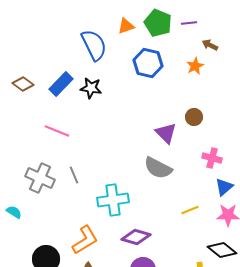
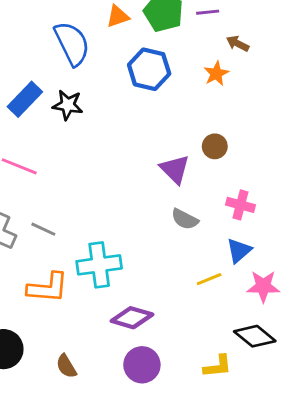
gray semicircle: (158, 168) -> (185, 219), moved, size x0.7
gray line: (74, 175) -> (43, 229), turned -42
blue triangle: (224, 187) -> (239, 251), moved
orange L-shape: (85, 240) -> (48, 288), moved, turned 36

